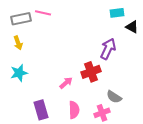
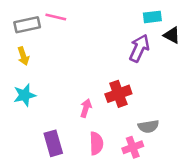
purple arrow: (108, 49) -> (139, 48), moved
pink arrow: (66, 83) -> (86, 108), turned -32
gray semicircle: (114, 97) -> (148, 126), turned -42

